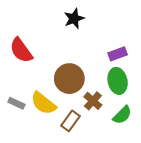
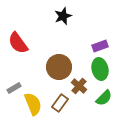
gray rectangle: (16, 103) -> (14, 88), turned -56
yellow semicircle: (43, 103) -> (33, 104), moved, turned -150

